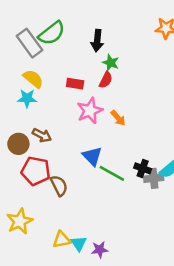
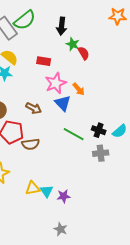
red semicircle: (106, 80) -> (84, 53), moved, turned -56
brown arrow: (42, 135) -> (34, 108), moved
blue triangle: (92, 156) -> (63, 103), moved
gray cross: (154, 178) -> (101, 153), moved
brown semicircle: (59, 186) -> (31, 144), turned 108

